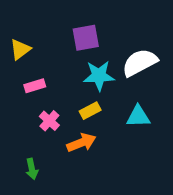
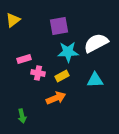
yellow triangle: (20, 49) -> (13, 20), moved
pink cross: (49, 121) -> (38, 73), moved, turned -32

